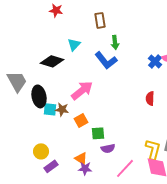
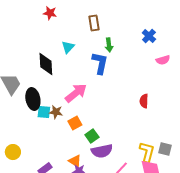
blue L-shape: (106, 60) -> (100, 63), turned -130
black diamond: (52, 61) -> (46, 64), turned 70
blue cross: (155, 61) -> (149, 36), moved
green square: (98, 133) -> (92, 136), turned -32
purple semicircle: (108, 148) -> (102, 151), size x1.5
yellow circle: (41, 151) -> (13, 152), moved

